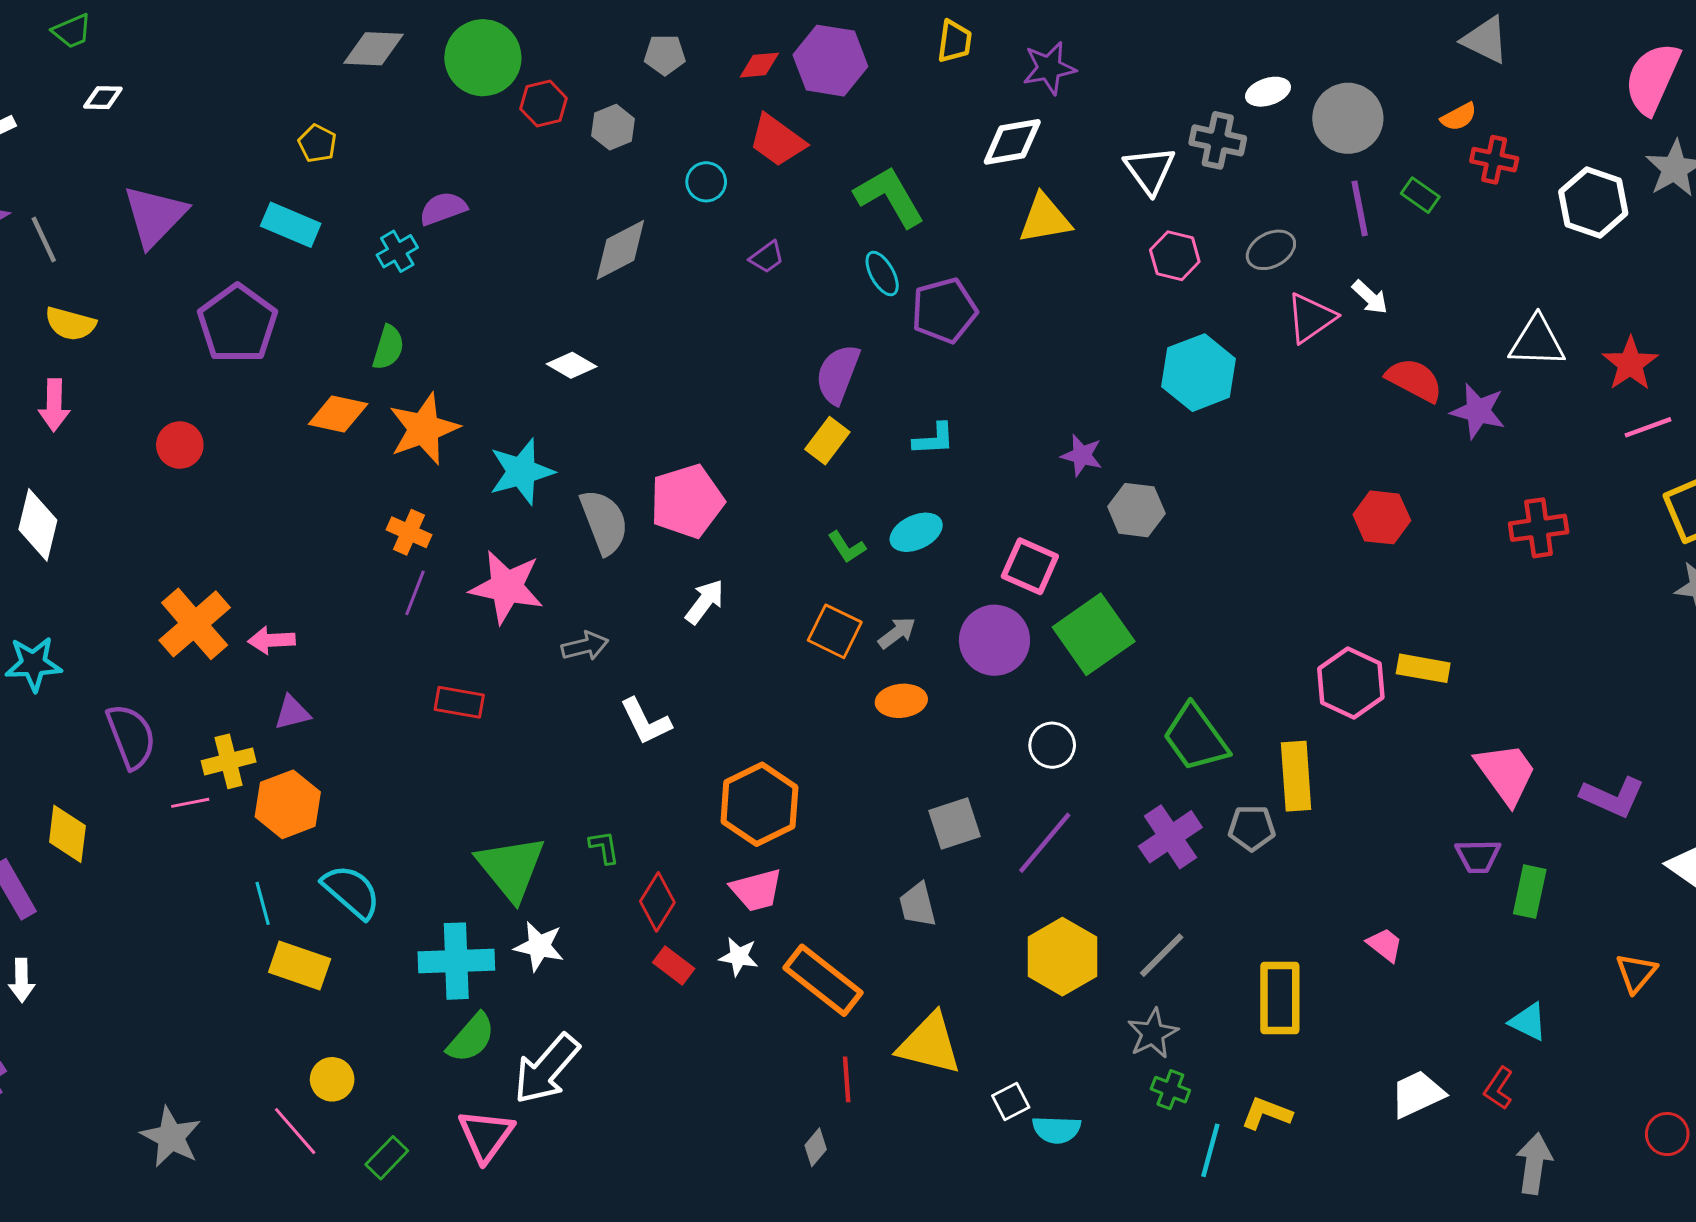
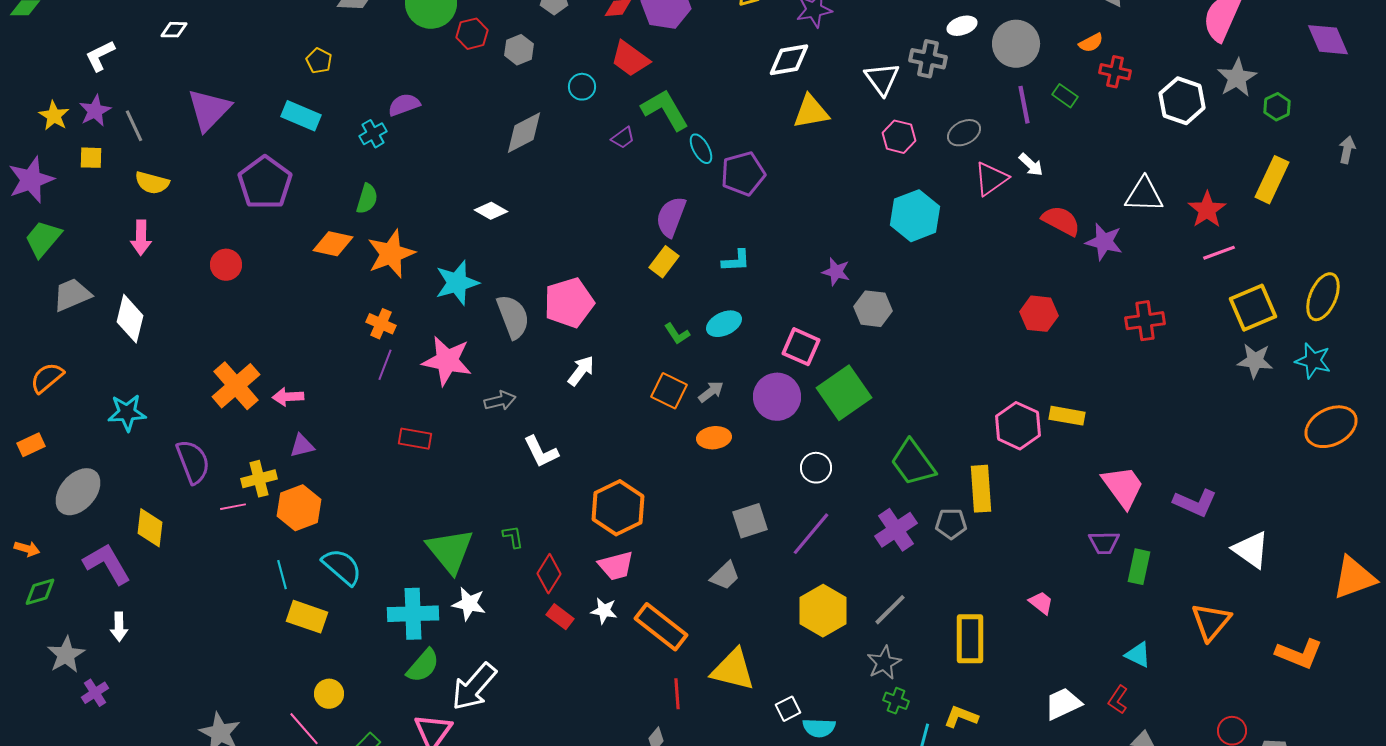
green L-shape: (890, 197) -> (665, 110), moved
gray trapezoid: (918, 905) -> (725, 576), turned -120
orange triangle: (1636, 973) -> (1211, 622), size x1.4

